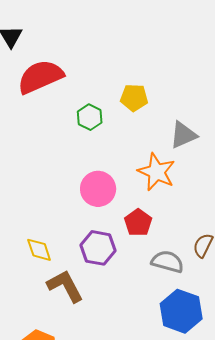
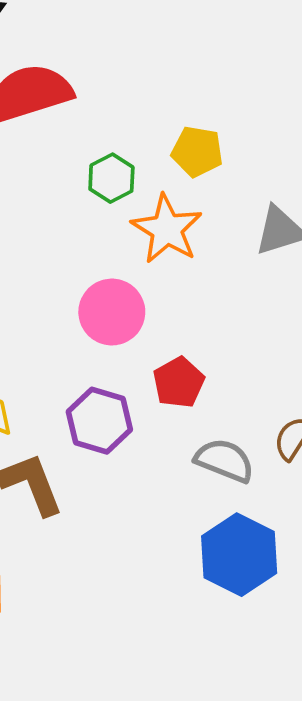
orange star: (157, 172) -> (167, 229), moved

